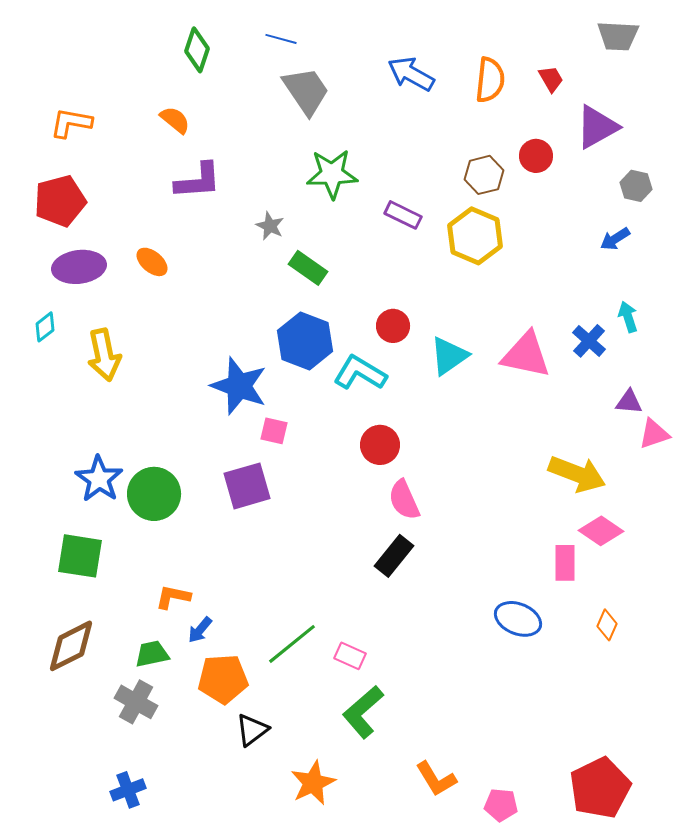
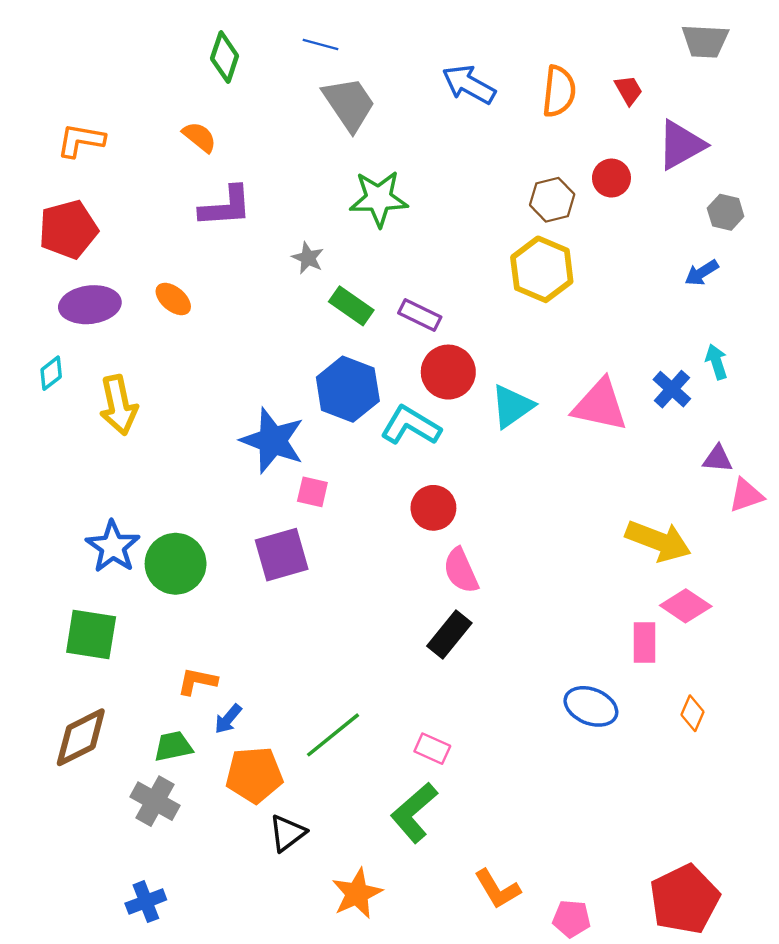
purple rectangle: (403, 215) -> (420, 315), moved
red circle: (393, 326) -> (448, 372), size x1.4
pink rectangle: (350, 656) -> (432, 749), moved

